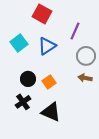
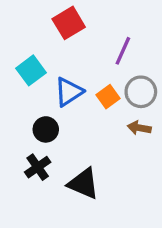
red square: (42, 14) -> (69, 23), turned 30
blue triangle: (47, 46) -> (69, 92), moved
orange square: (49, 82) -> (108, 97), moved

